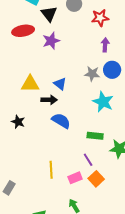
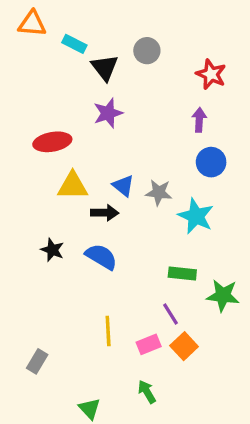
red star: (100, 18) -> (211, 74), moved, turned 30
red ellipse: (23, 31) -> (52, 142), moved
gray star: (92, 74) -> (159, 192), moved
blue semicircle: (61, 121) -> (101, 257), moved

